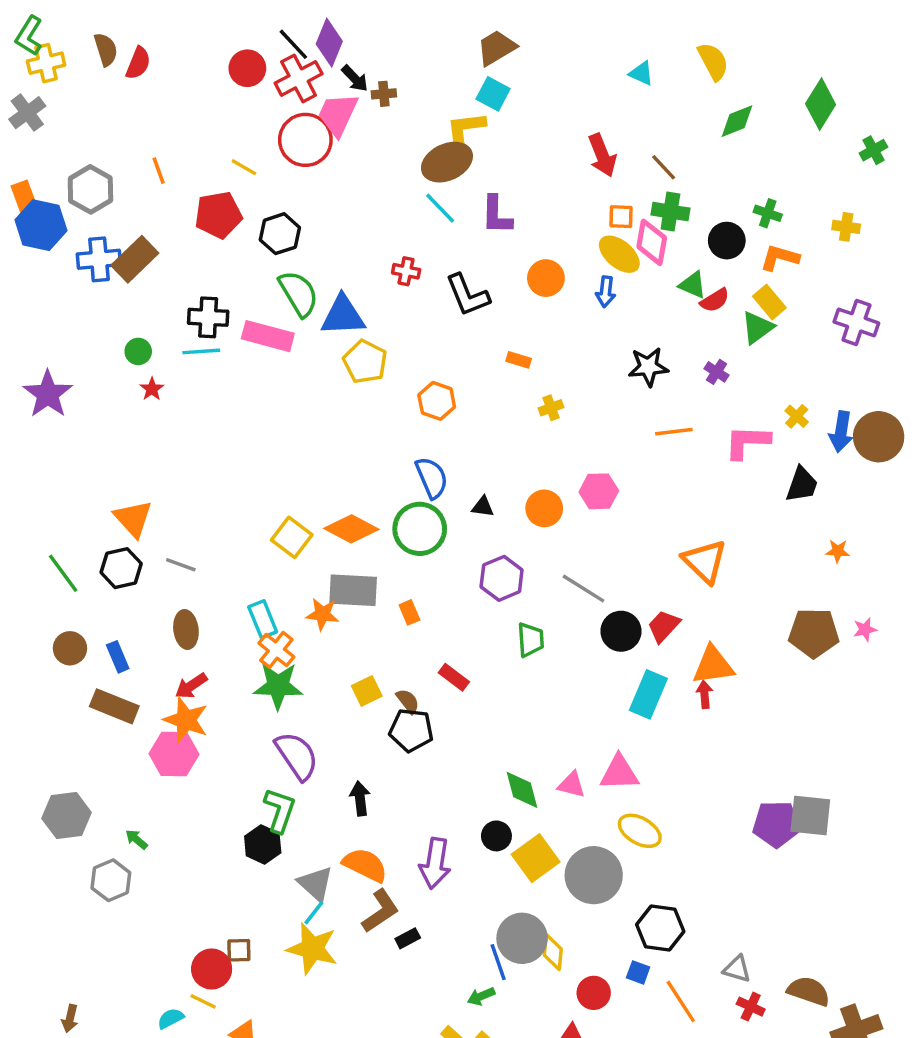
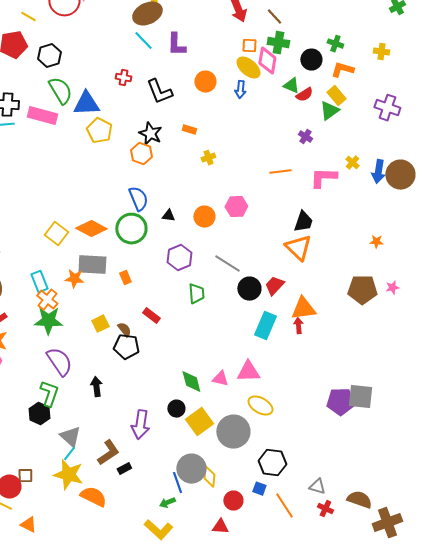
black star: (648, 367) -> (150, 134), moved, turned 30
black trapezoid: (802, 485) -> (303, 222), moved
orange semicircle: (365, 865) -> (93, 497), moved

